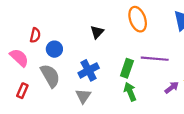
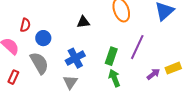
black triangle: (97, 32) -> (83, 22), turned 40
purple line: (155, 59) -> (137, 47), turned -70

